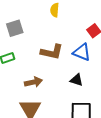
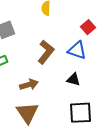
brown L-shape: (52, 52) -> (46, 52), turned -60

